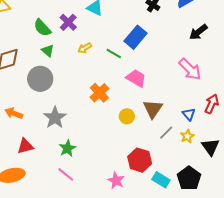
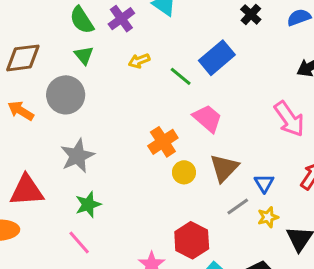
orange cross: (99, 93) -> (163, 142), moved
orange arrow: (14, 113) -> (21, 111), moved
blue triangle: (189, 114) -> (264, 183), moved
red triangle: (25, 146) -> (27, 190), size x1.4

